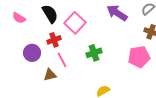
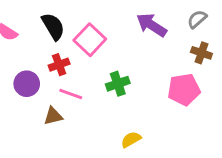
pink line: (62, 60) -> (71, 94), turned -42

